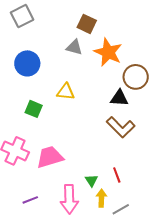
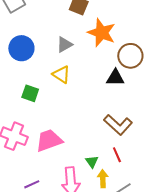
gray triangle: (74, 47) -> (64, 44), moved, turned -42
yellow triangle: (66, 92) -> (61, 74), turned 30
brown L-shape: (121, 127) -> (118, 125), moved

